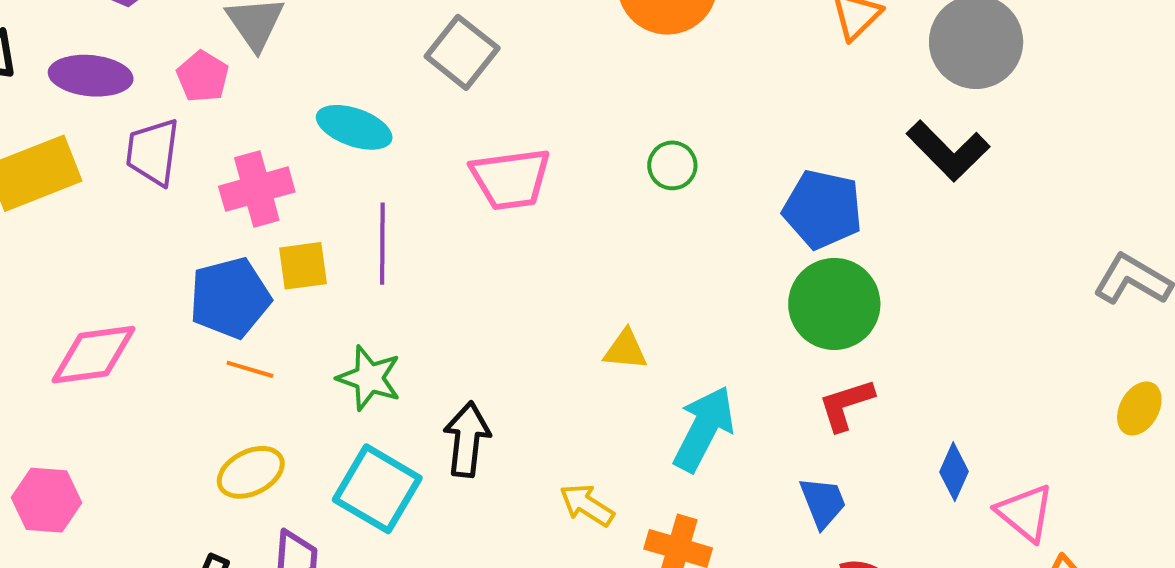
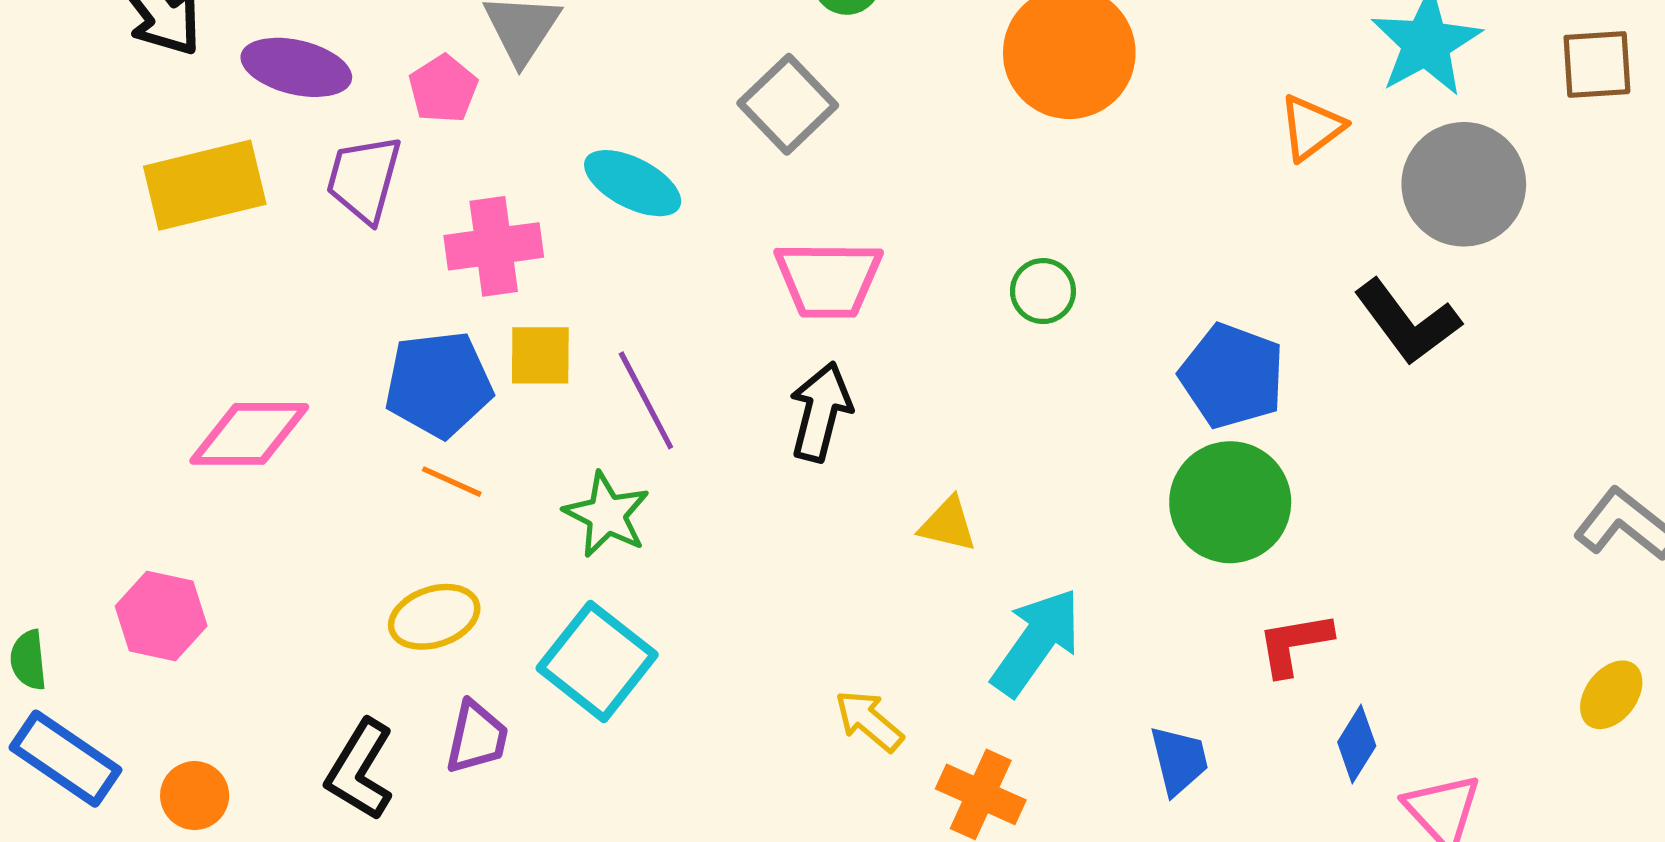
purple line: (382, 244) -> (646, 400), moved, turned -36
red L-shape: (846, 405) -> (1294, 644), moved
black arrow: (467, 439) -> (821, 412), moved

